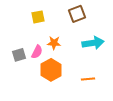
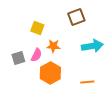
yellow square: (38, 17) -> (37, 28), moved, turned 32

